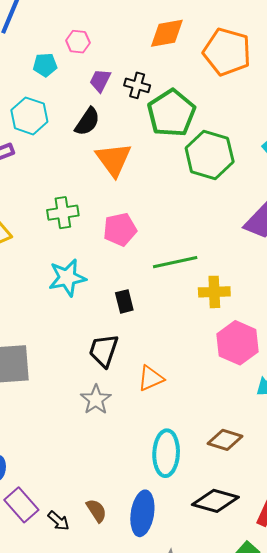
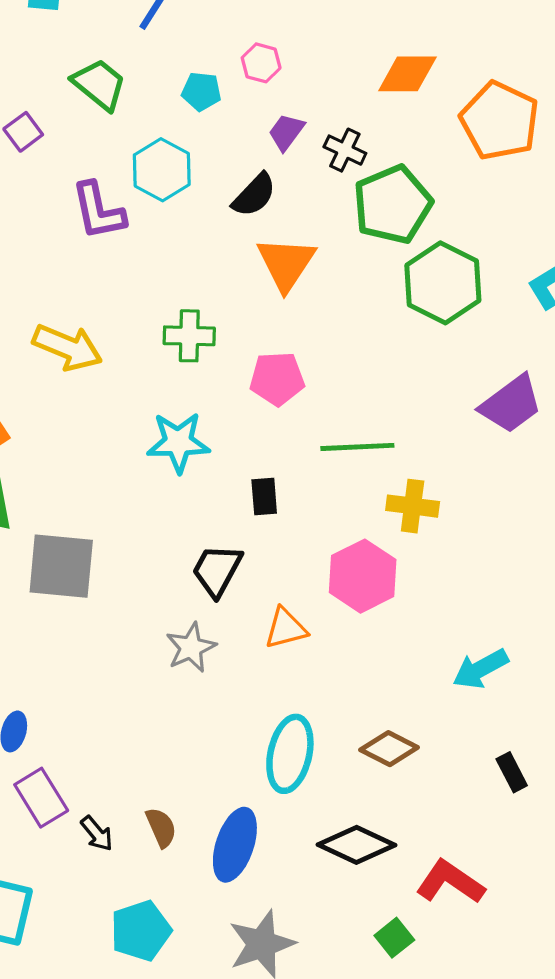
pink hexagon: (238, 343) -> (363, 576), moved

